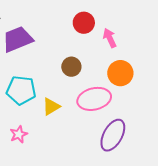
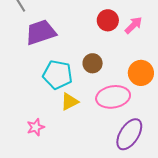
pink arrow: (110, 38) -> (133, 25), moved, turned 66
cyan pentagon: (21, 90) -> (58, 75), moved

